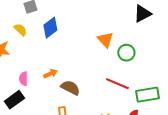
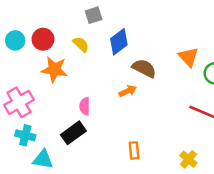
orange arrow: (50, 74) -> (128, 91), moved
brown semicircle: (70, 88) -> (144, 68), moved

